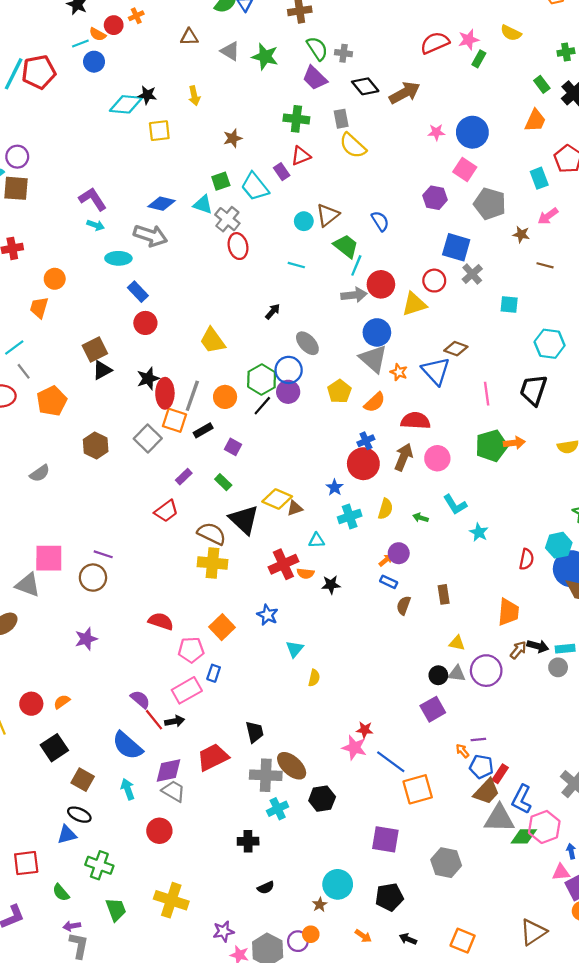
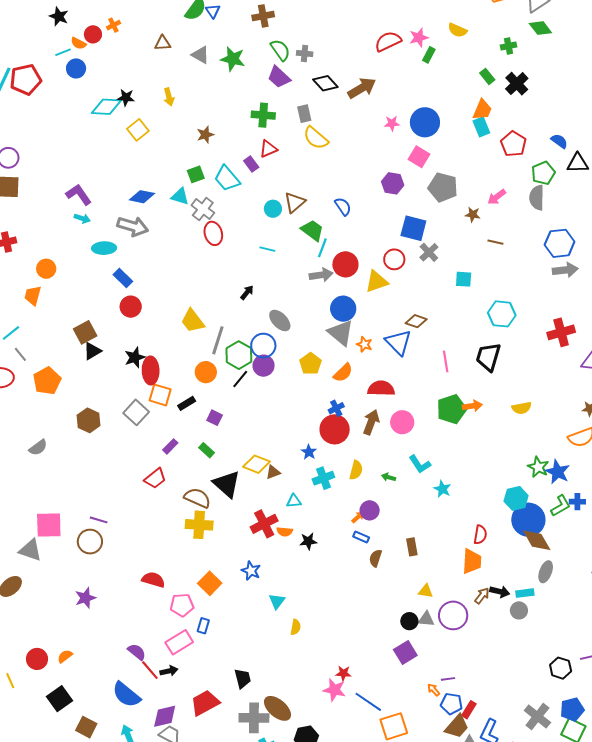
yellow square: (159, 131) -> (138, 130), turned -30
cyan rectangle: (539, 178) -> (481, 127), moved
gray line: (192, 396) -> (218, 340), moved
red semicircle: (526, 559) -> (480, 535), moved

